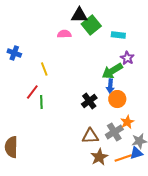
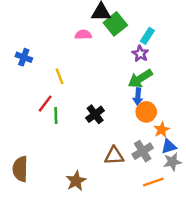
cyan rectangle: (118, 35) -> (147, 36), turned -64
purple star: (127, 58) -> (140, 54), moved
black cross: (89, 101) -> (95, 114), moved
orange star: (127, 122) -> (162, 130), moved
blue triangle: (136, 153) -> (169, 146), moved
brown star: (99, 157) -> (76, 181), moved

